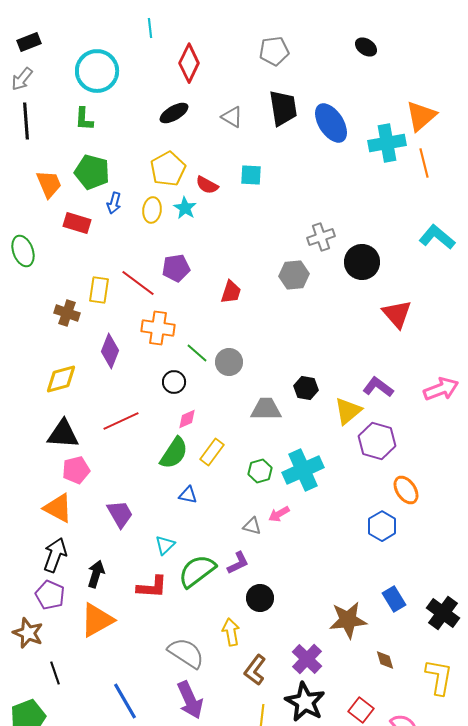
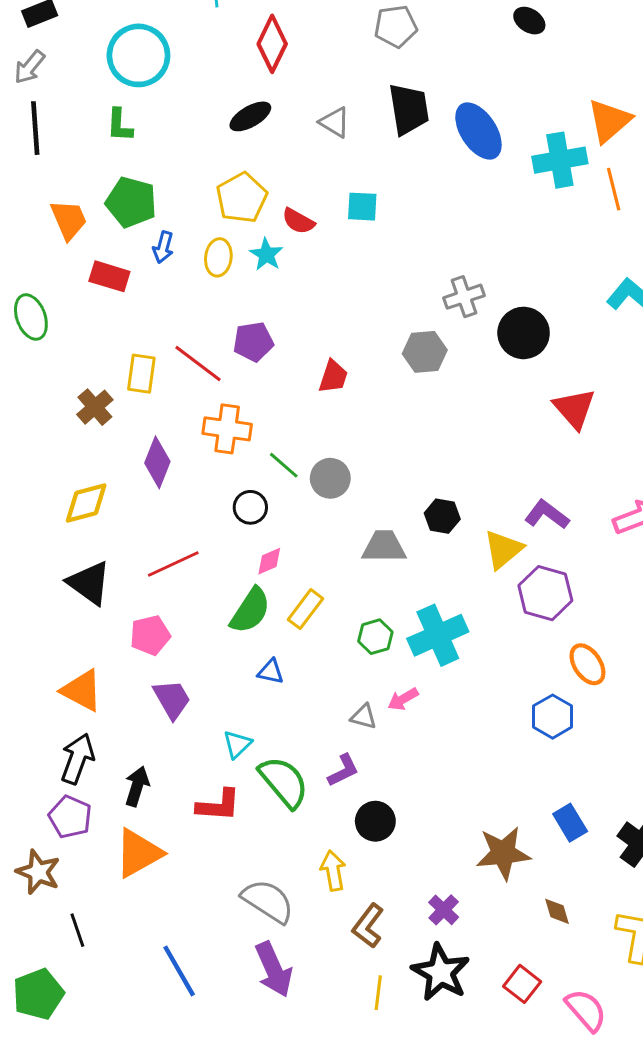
brown cross: (67, 313) -> (95, 407), turned 30
black triangle: (63, 434) -> (89, 583), turned 32
pink pentagon: (76, 470) -> (150, 635), moved
green semicircle: (197, 571) -> (284, 782), turned 87
purple cross: (307, 659) -> (444, 910), size x0.7

